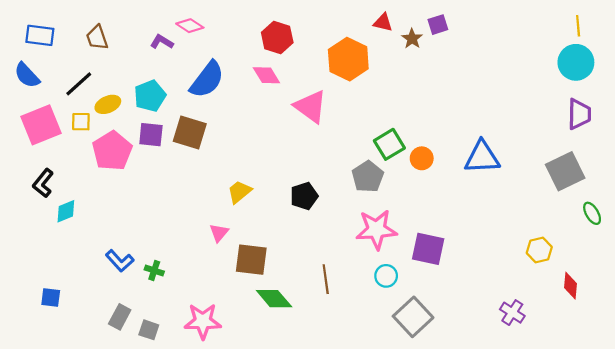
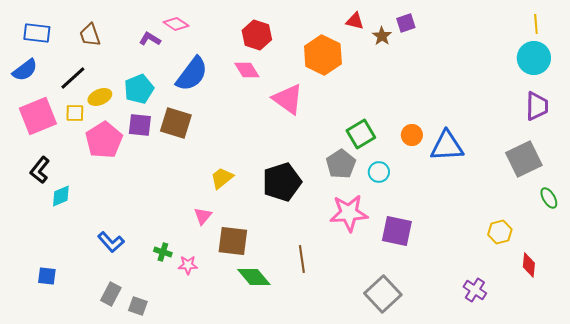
blue semicircle: (27, 75) -> (25, 70), turned -84
orange circle: (422, 158) -> (412, 135), moved
black pentagon: (304, 196) -> (282, 182), size x1.5
green cross: (154, 270) -> (163, 252), moved
cyan circle: (386, 276) -> (379, 172), moved
pink star: (203, 321) -> (188, 265), moved, size x0.6

